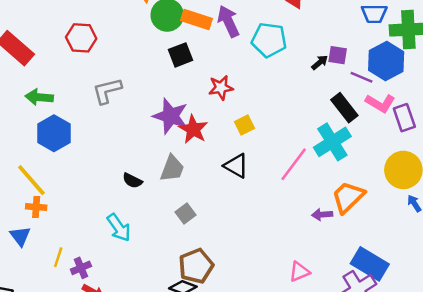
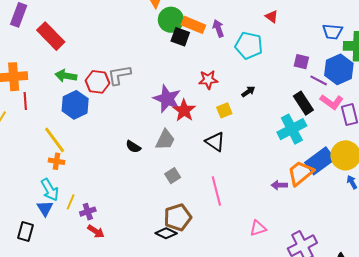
purple arrow: (228, 21) -> (218, 28), size x0.7
red hexagon: (81, 38) -> (97, 82), moved
black square: (181, 55) -> (180, 37), moved, turned 36
black arrow: (320, 62) -> (248, 92), moved
pink line: (294, 164) -> (216, 191), moved, turned -56
cyan arrow: (119, 228) -> (50, 190), moved
blue triangle: (20, 236) -> (45, 208), moved
blue rectangle: (370, 264) -> (320, 161), moved, turned -72

